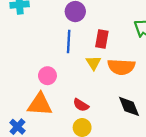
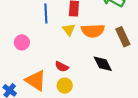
pink circle: (47, 76) -> (22, 42), moved
orange triangle: (40, 104) -> (36, 80), moved, turned 35

